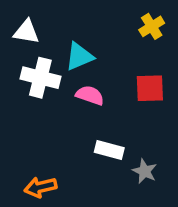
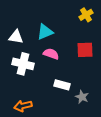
white triangle: (26, 32) -> (16, 37), moved
white cross: (40, 78) -> (23, 64), moved

